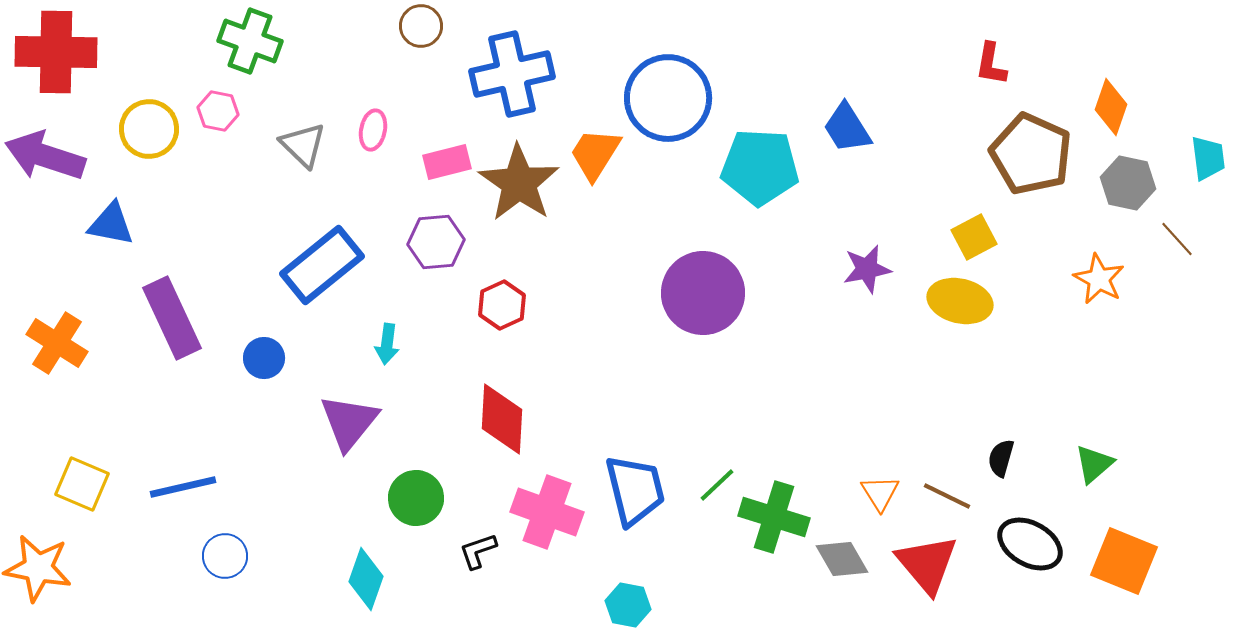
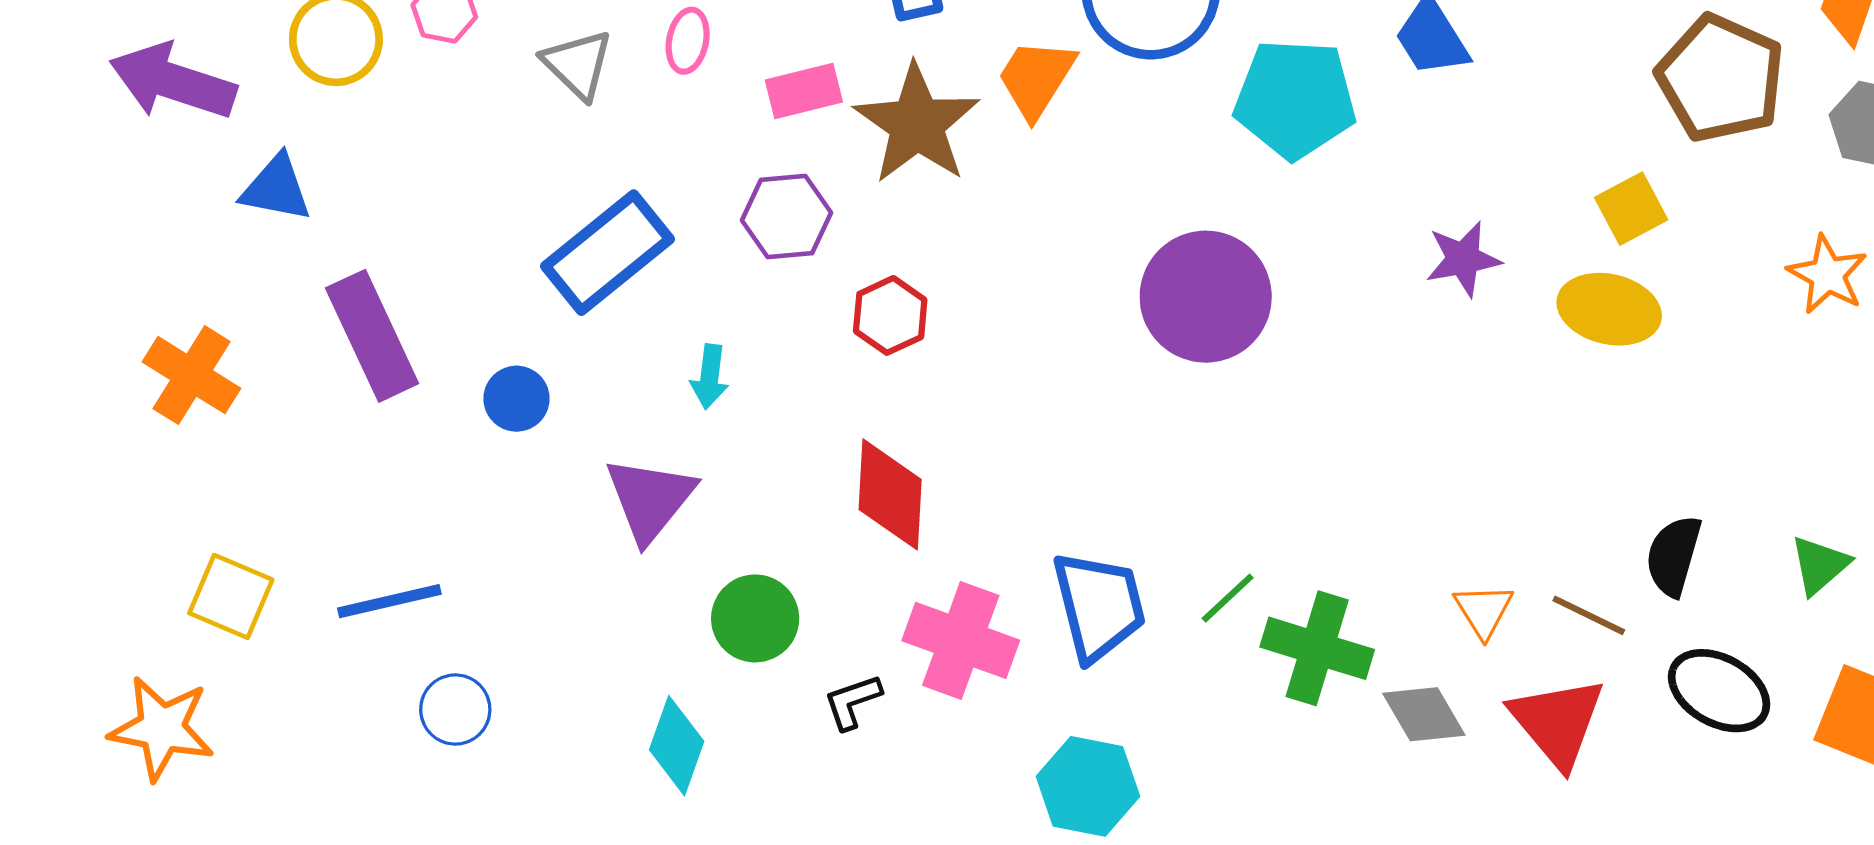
black semicircle: (1001, 458) -> (1674, 556), size x1.4
cyan hexagon: (628, 605) -> (1088, 786), size x1.4

